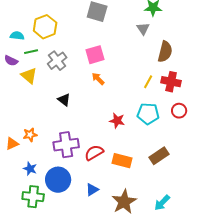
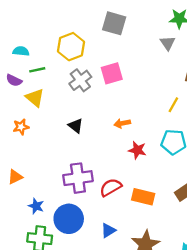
yellow hexagon: (45, 27) -> (71, 47), moved
gray cross: (57, 61) -> (80, 80), moved
orange arrow: (98, 79) -> (122, 123), moved, turned -56
orange star: (30, 135) -> (21, 127), moved

